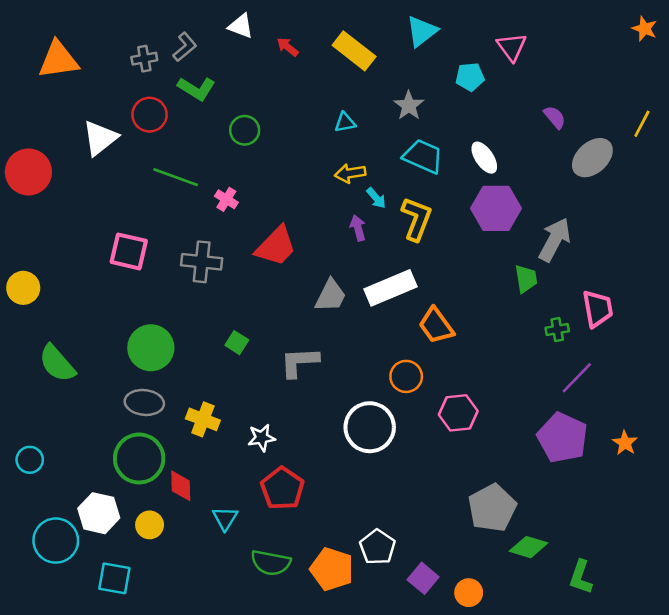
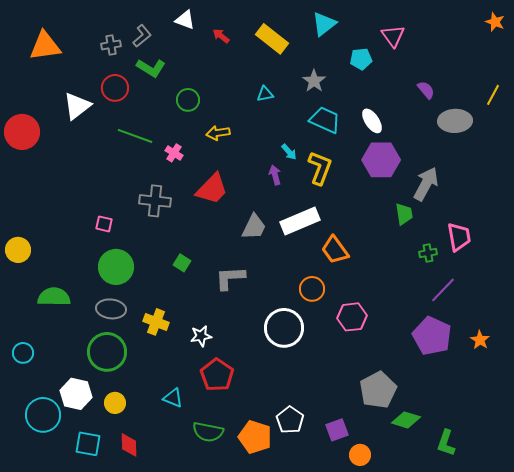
gray ellipse: (592, 158) -> (455, 121), turned 40
yellow arrow: (350, 173) -> (218, 133), moved
pink square: (129, 251) -> (104, 224), moved, size x0.6
yellow circle: (23, 288) -> (18, 250), moved
green semicircle: (57, 363) -> (54, 297), moved, turned 132
red diamond: (181, 486) -> (129, 445), moved
cyan triangle: (225, 518) -> (173, 398), turned -40
purple square: (423, 578) -> (337, 430), moved, turned 30

